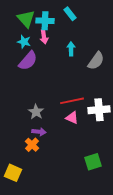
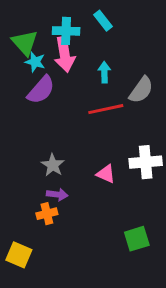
green triangle: (26, 19) -> (25, 43), moved
pink arrow: (44, 37) -> (65, 55), size x1.6
red line: (72, 101) -> (106, 109), moved
orange cross: (32, 145) -> (47, 214), turned 32

